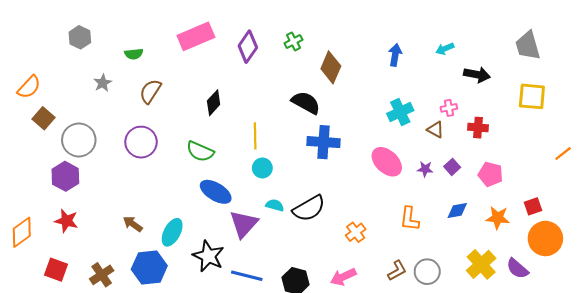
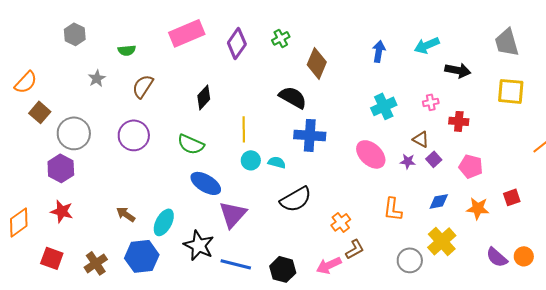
cyan arrow: (445, 49) -> (427, 45), size x1.4
brown triangle: (435, 130) -> (421, 139), moved
cyan semicircle: (275, 205) -> (277, 162), moved
orange circle: (545, 238) -> (524, 256), moved, size x0.6
yellow cross: (481, 264) -> (442, 241), moved
brown L-shape: (397, 271) -> (355, 249), moved

